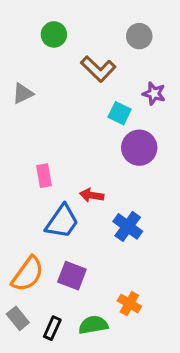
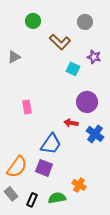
purple circle: (139, 148) -> (87, 102), moved
red arrow: (92, 195) -> (71, 123), moved
blue trapezoid: (62, 222) -> (51, 144), moved
blue cross: (128, 226) -> (95, 134), moved

